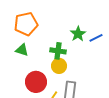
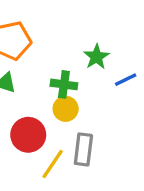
blue line: (96, 38) -> (126, 80), moved

